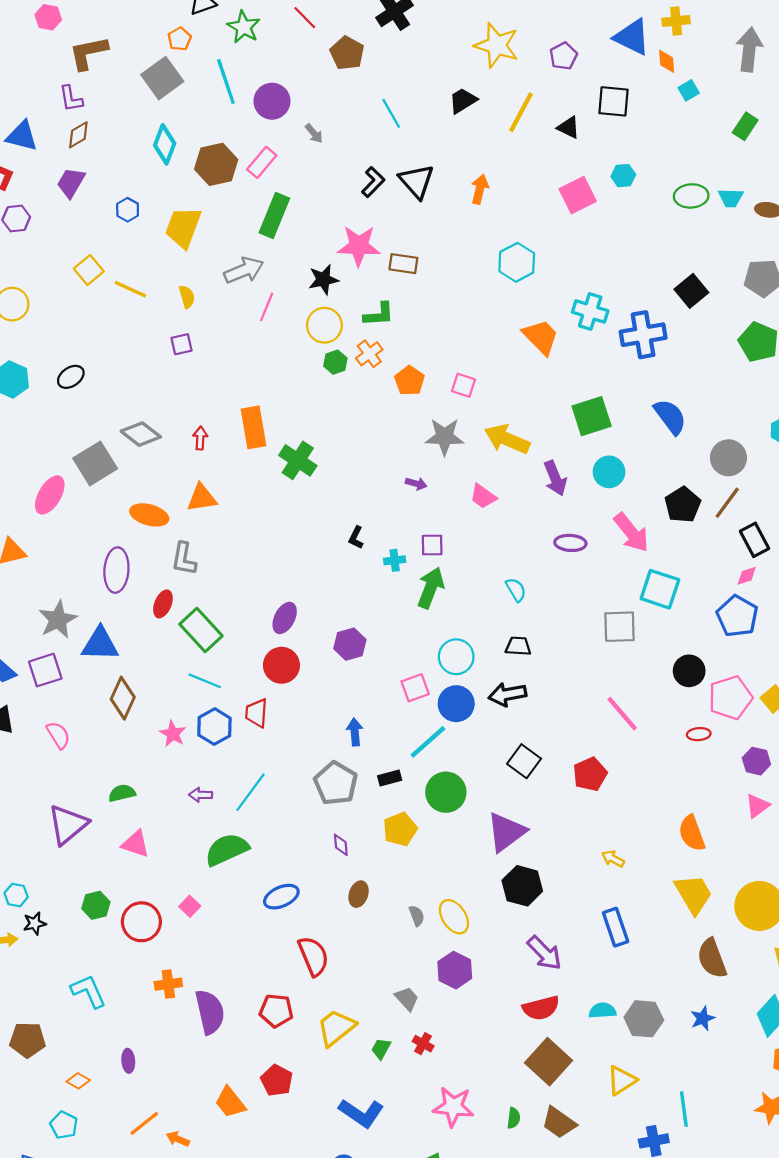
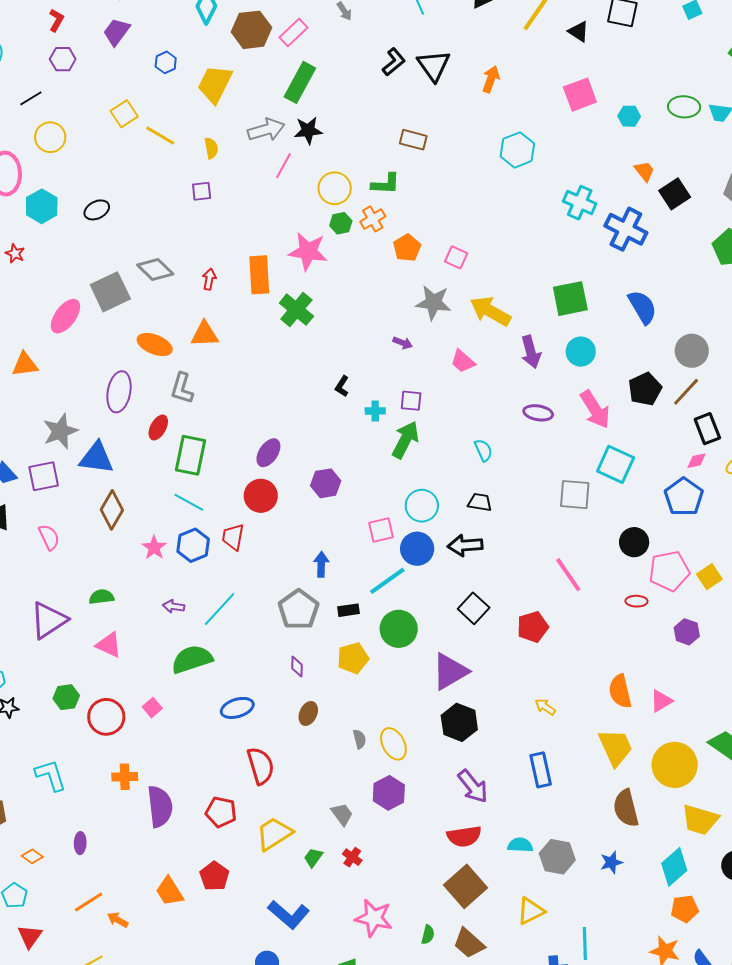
cyan hexagon: (623, 176) -> (629, 116), moved
pink star: (359, 246) -> (308, 251), moved
black star: (323, 280) -> (308, 130), moved
blue cross: (643, 335) -> (626, 229), turned 30
orange trapezoid: (541, 337) -> (644, 171), moved, size x0.6
green rectangle: (201, 630) -> (190, 455), turned 48
pink triangle: (757, 806) -> (661, 701), moved

